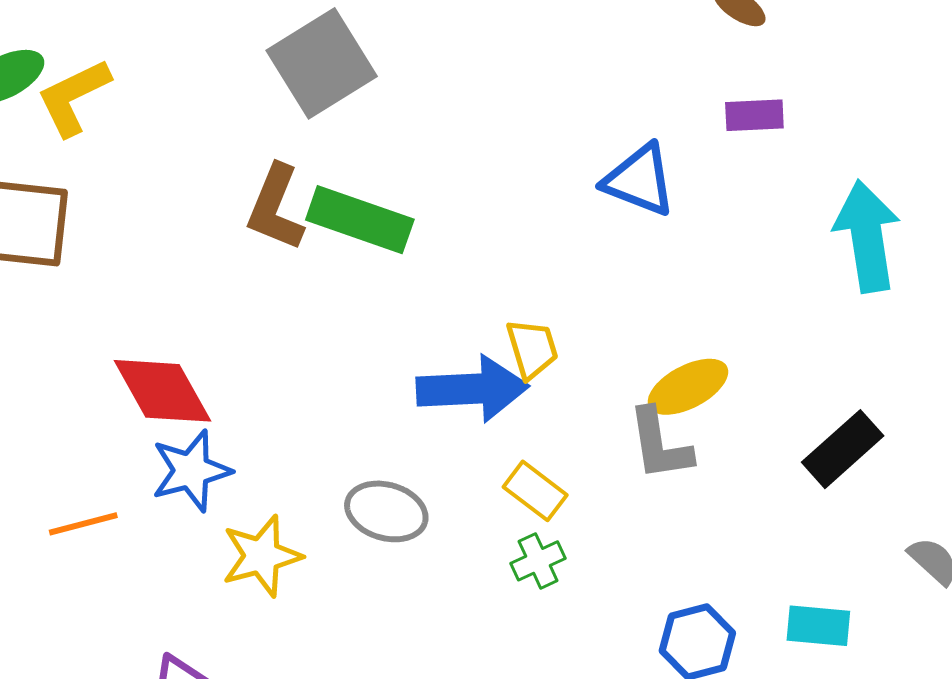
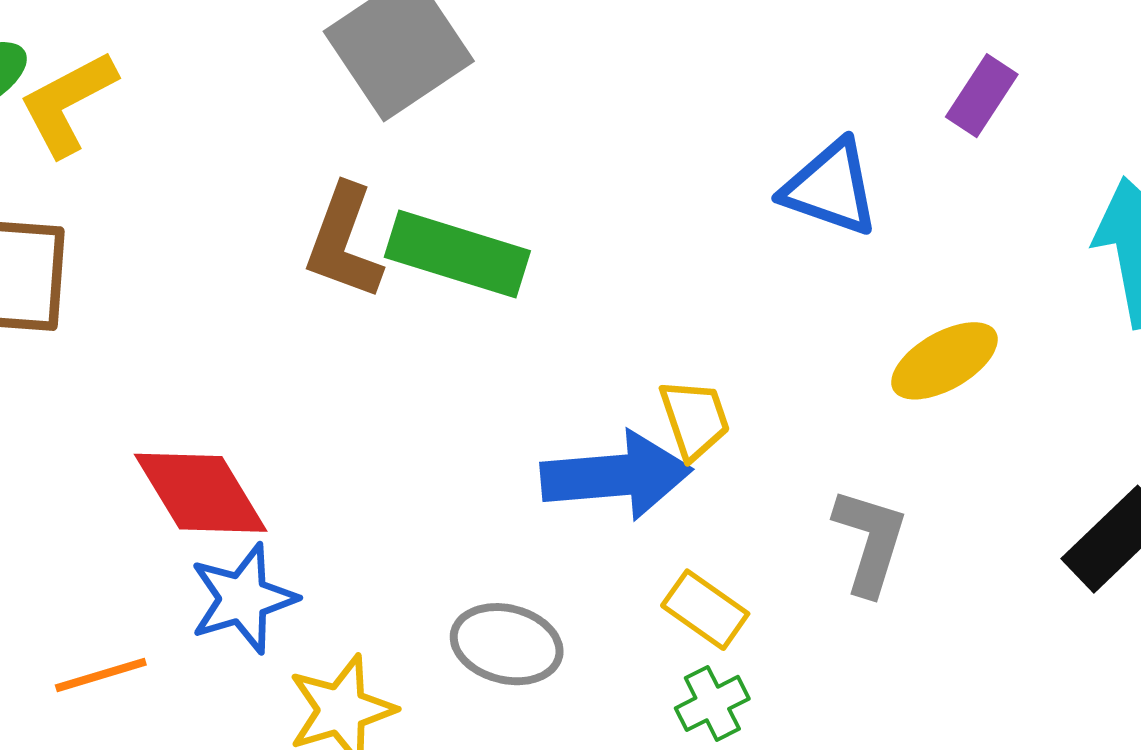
purple rectangle: (754, 115) -> (982, 96), turned -52
yellow ellipse: (688, 387) -> (944, 361), moved
gray L-shape: (660, 444) -> (870, 541), turned -152

